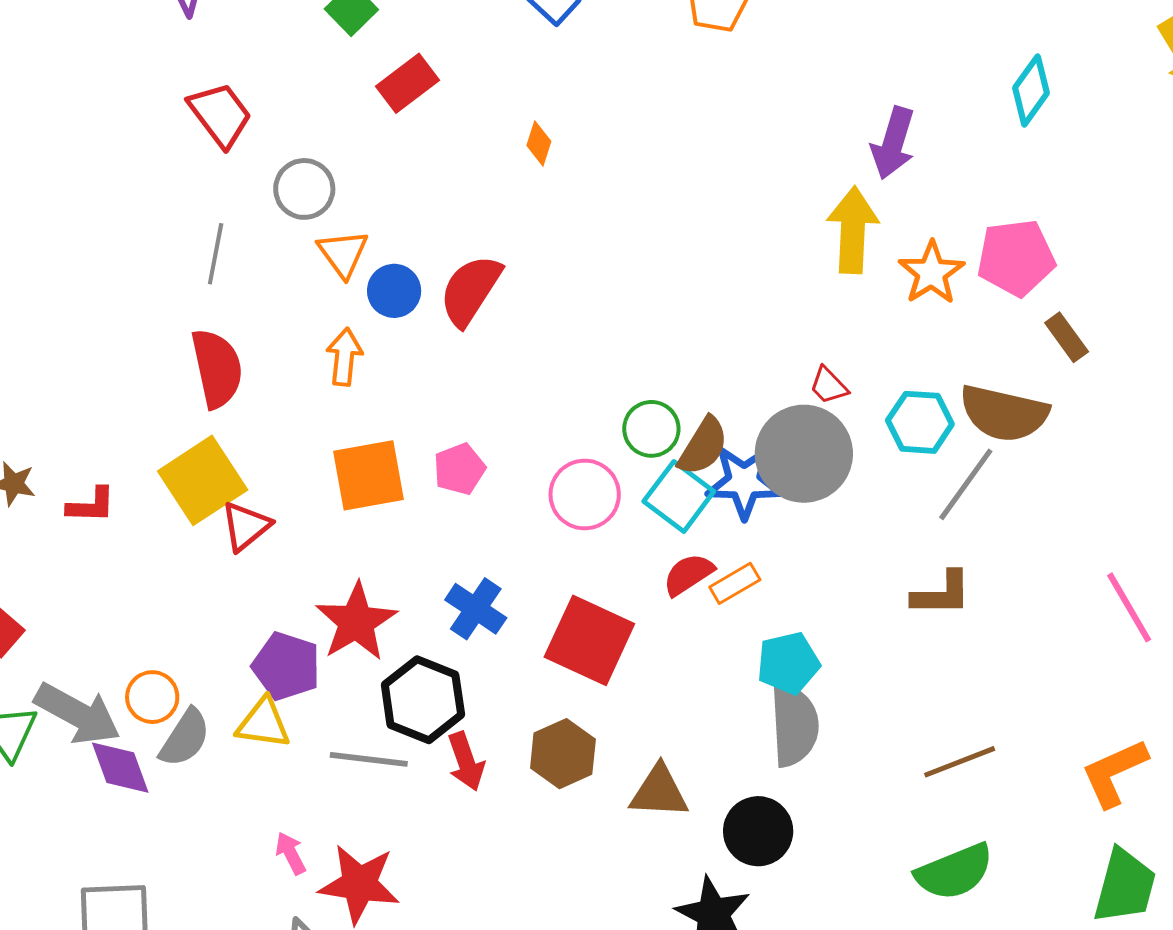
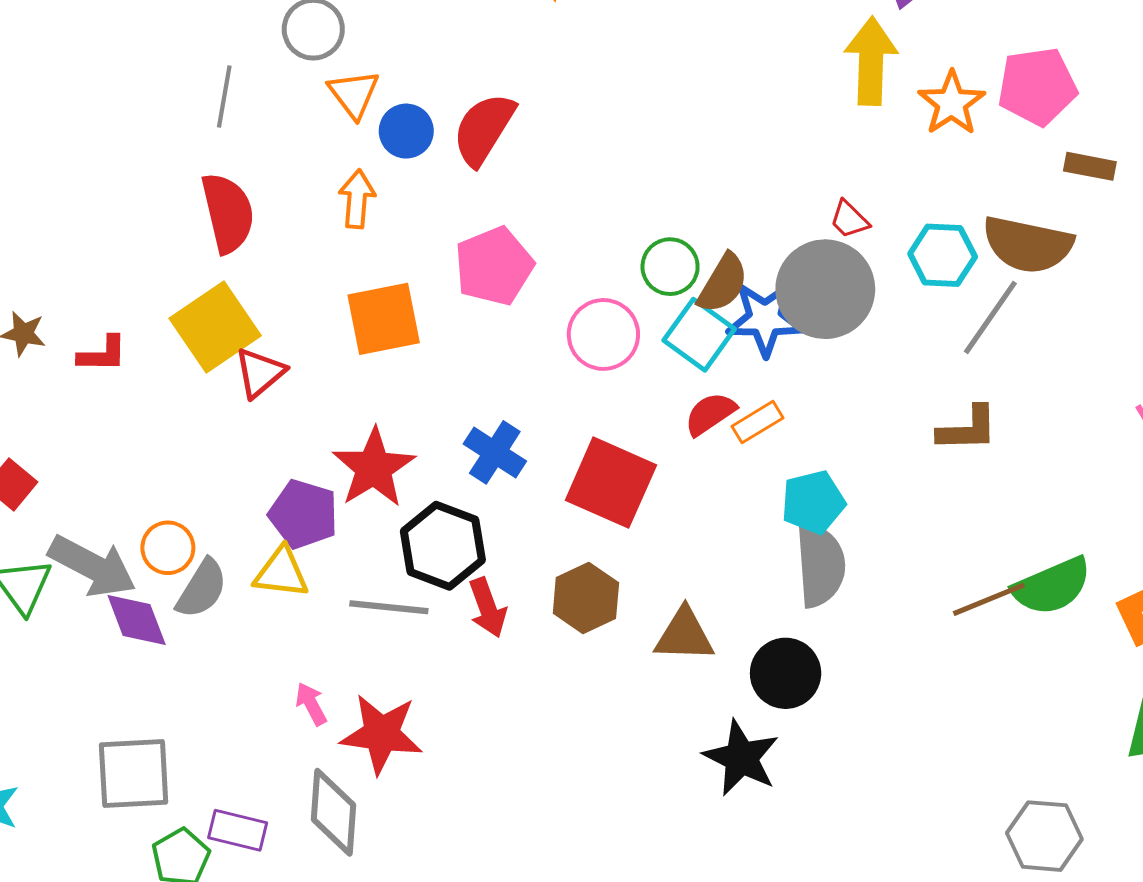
brown rectangle: (1067, 337) -> (1090, 166), turned -42
pink pentagon: (459, 469) -> (494, 266), moved, size x1.5
green semicircle: (954, 872) -> (1052, 586), moved

